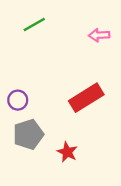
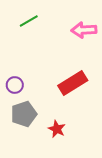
pink arrow: (99, 35) -> (84, 30), size x1.4

